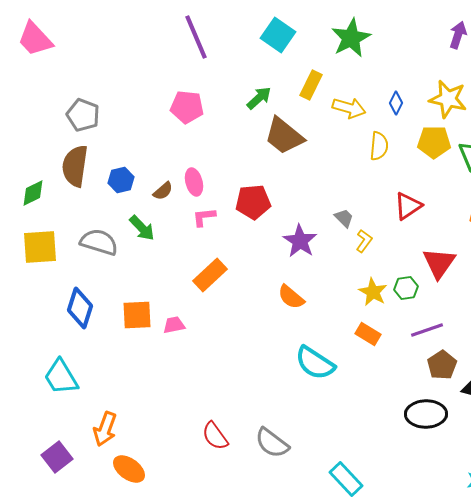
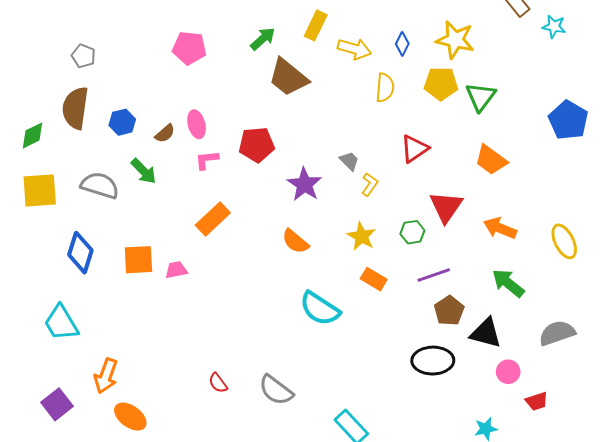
gray pentagon: (83, 115) -> (83, 56), size x0.7
yellow star: (373, 292) -> (362, 236), moved
red semicircle: (215, 436) -> (218, 383), size x0.7

